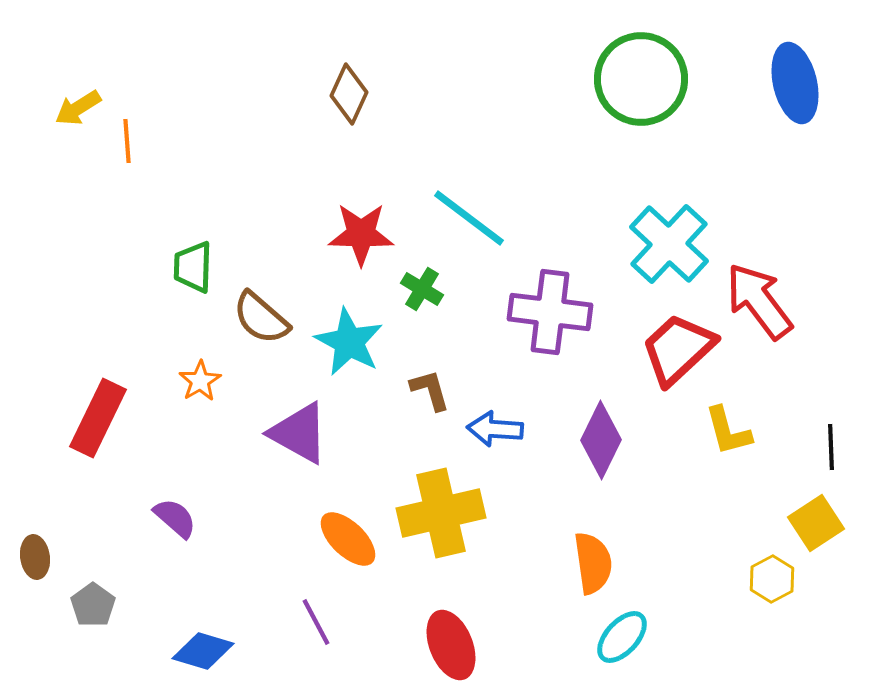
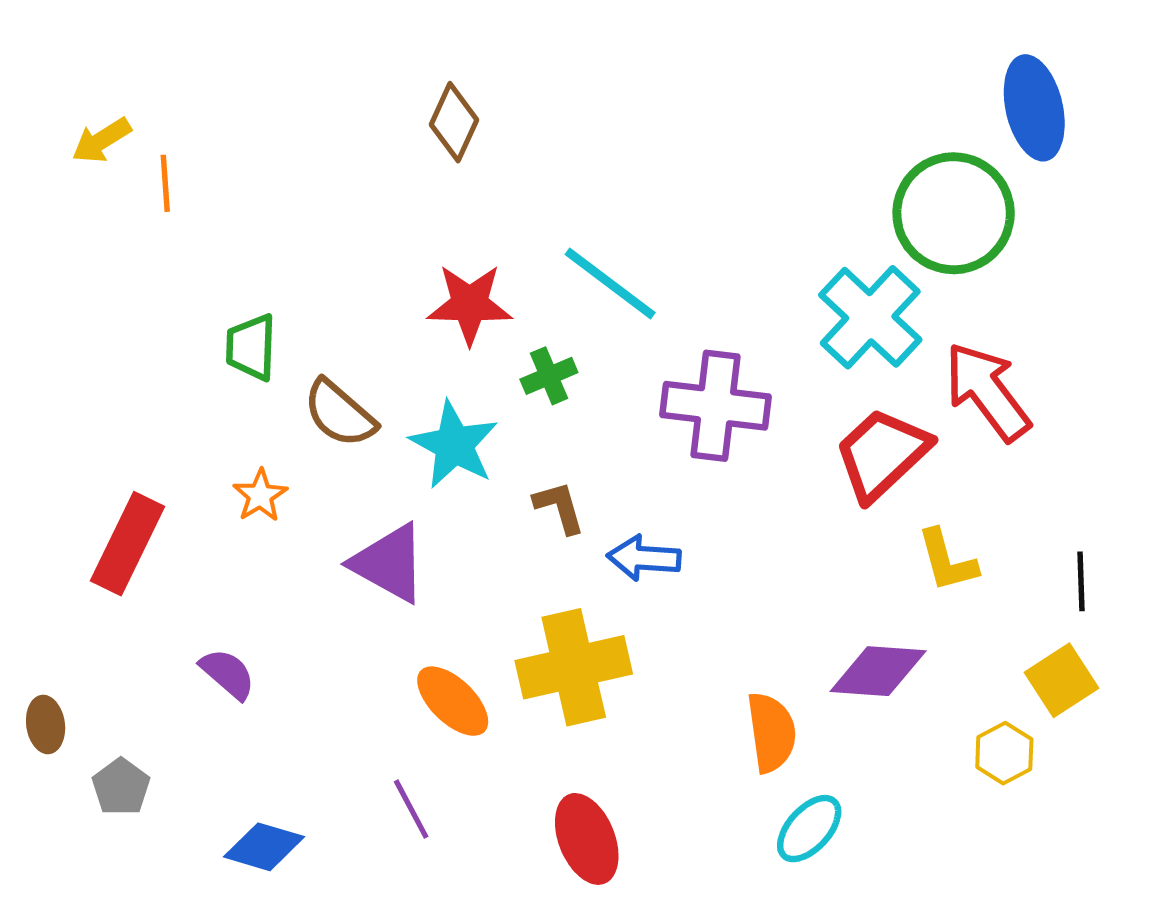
green circle: (641, 79) -> (954, 213), moved
green cross: (422, 289) -> (549, 376), turned 36
purple diamond: (601, 440) -> (878, 671), moved, turned 68

